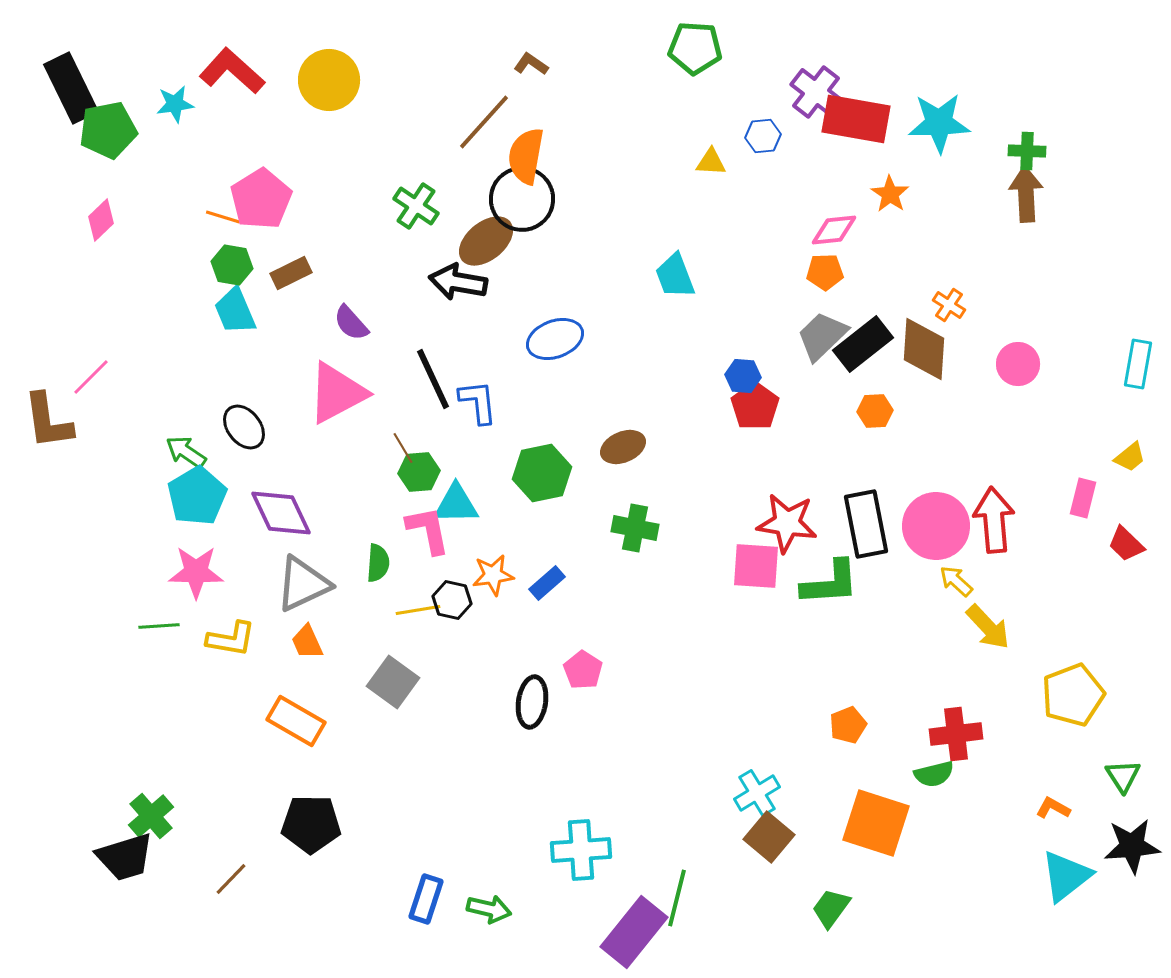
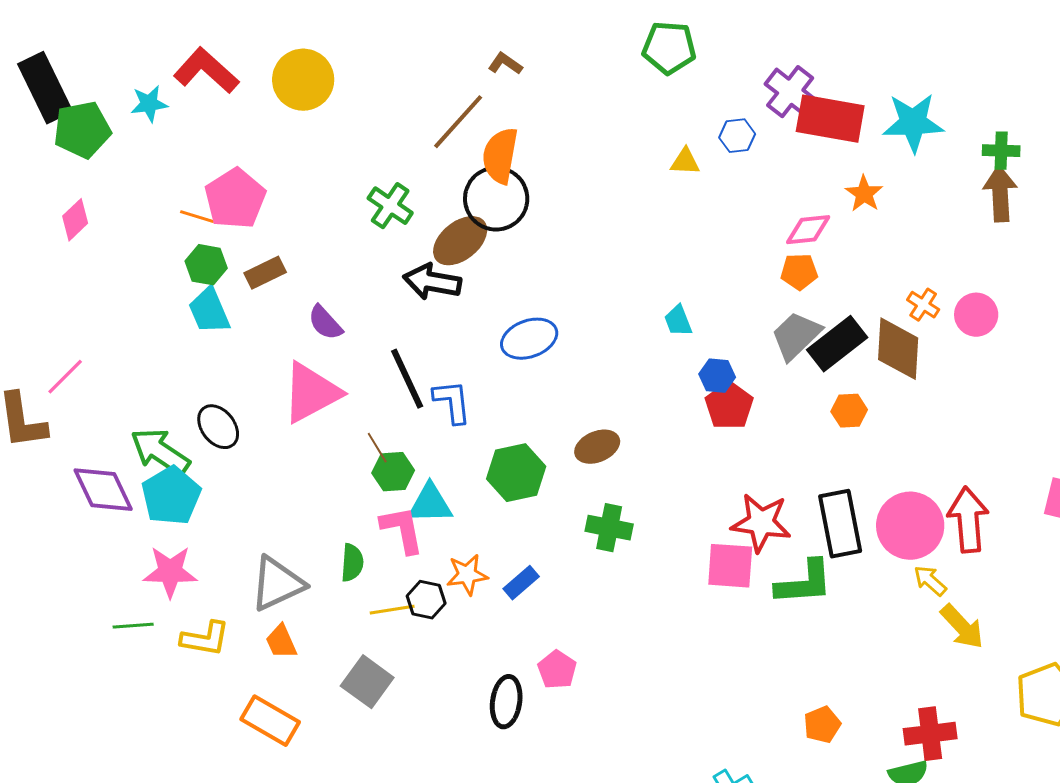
cyan trapezoid: (675, 276) -> (678, 321), moved, size x0.7
pink circle: (1018, 364) -> (976, 315), moved
green arrow: (186, 452) -> (160, 452), size x1.5
purple diamond: (281, 513) -> (103, 490), moved

